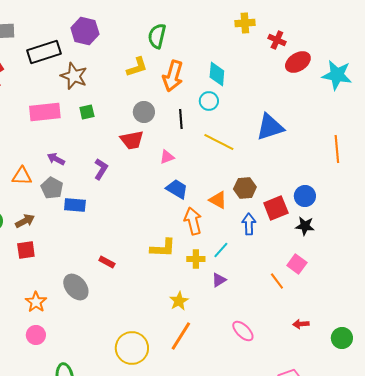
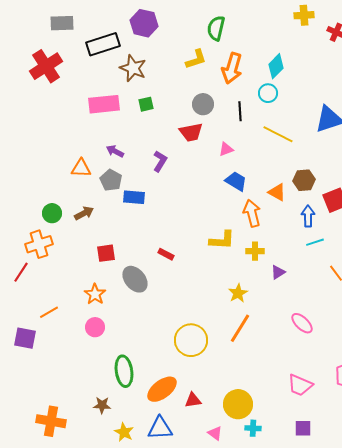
cyan diamond: (217, 74) -> (276, 66), turned 40
red square: (26, 250) -> (106, 253), moved
cyan line: (221, 250) -> (315, 242), moved, turned 30

